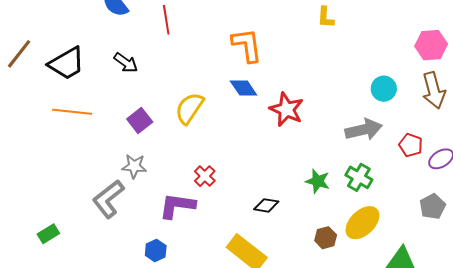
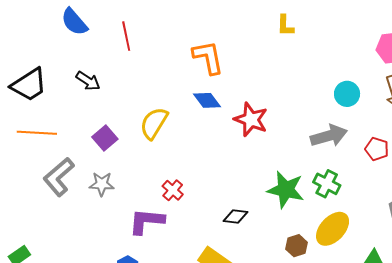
green star: (318, 181) -> (286, 190), size x1.5
gray L-shape: (108, 199) -> (59, 177), moved

